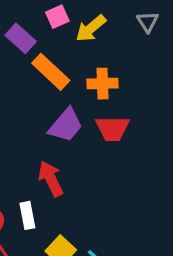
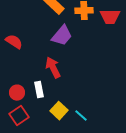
red trapezoid: (113, 129) -> (110, 17), moved

